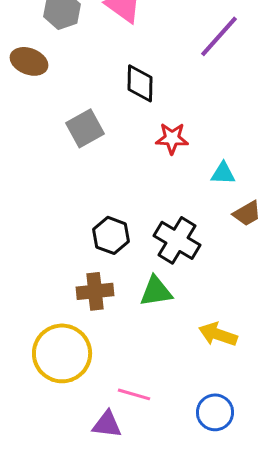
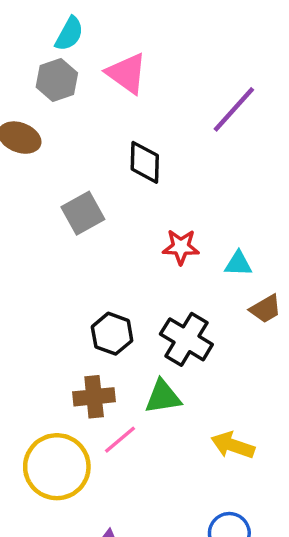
red star: (172, 138) -> (181, 247), moved
pink line: (134, 394) -> (120, 440), moved, turned -56

